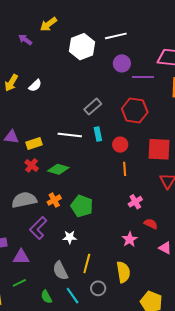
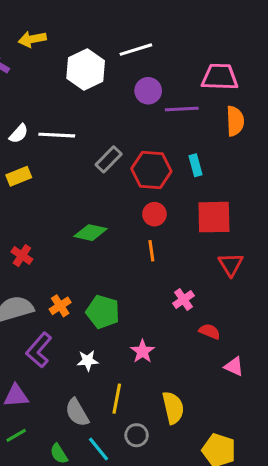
yellow arrow: (48, 24) -> (32, 39), turned 30
red hexagon: (135, 110) -> (151, 170), moved
cyan rectangle: (98, 134) -> (196, 165), moved
white line: (70, 135) -> (57, 135), moved
yellow rectangle: (34, 144) -> (19, 176), moved
green diamond: (58, 169) -> (90, 233), moved
orange line: (125, 169) -> (151, 251), moved
pink star: (130, 239) -> (142, 351), moved

